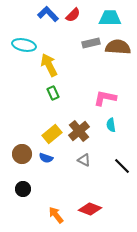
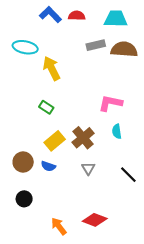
red semicircle: (73, 15) -> (77, 16), turned -133
green rectangle: (53, 93) -> (46, 107), moved, turned -32
gray triangle: (84, 160) -> (88, 168), turned 32

